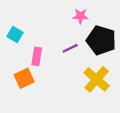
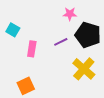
orange square: (24, 78) -> (26, 86), moved

